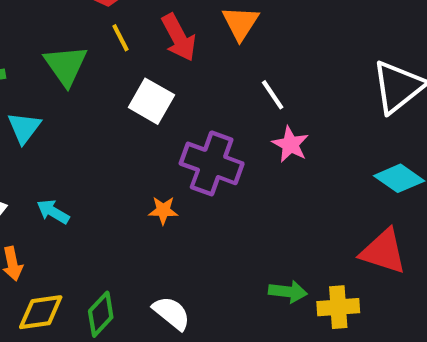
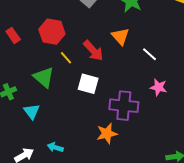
white line: (273, 95) -> (149, 54), moved
orange star: (163, 210) -> (107, 134), size x1.5

